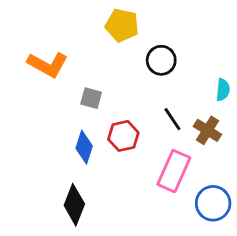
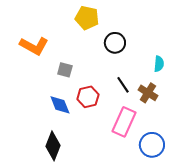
blue diamond: (84, 147) -> (60, 105), turned -40

